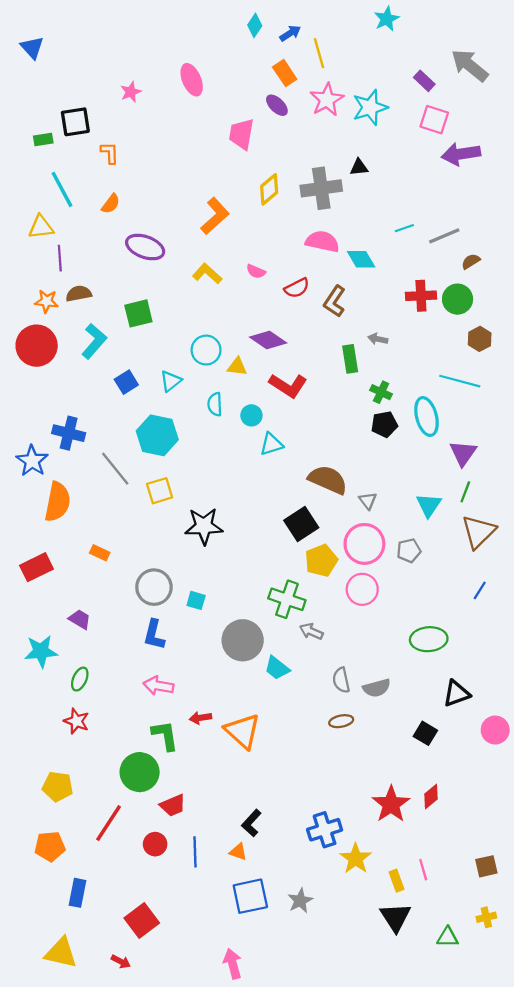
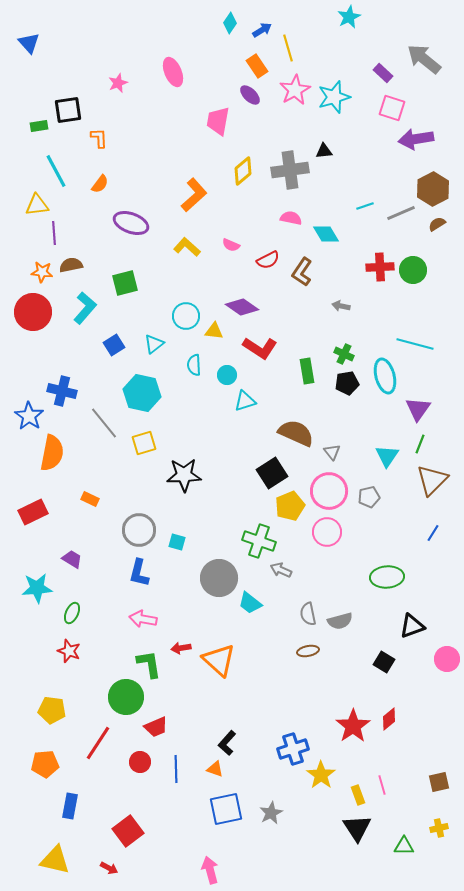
pink semicircle: (322, 241) -> (291, 218), size x0.7
brown semicircle: (471, 261) -> (437, 224), moved
brown hexagon: (480, 339) -> (433, 189), moved, size x1.5
green rectangle: (350, 359) -> (307, 371), moved

